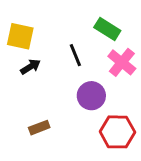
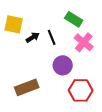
black arrow: (30, 67) -> (33, 37), moved
brown rectangle: (39, 128) -> (27, 87), size x1.6

